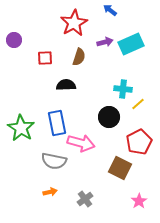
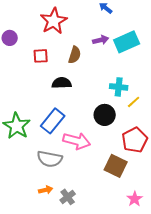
red star: (74, 23) -> (54, 21), moved
blue rectangle: (57, 123) -> (53, 121), turned 50
gray cross: (85, 199) -> (68, 197), moved

